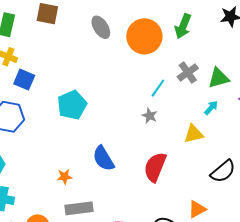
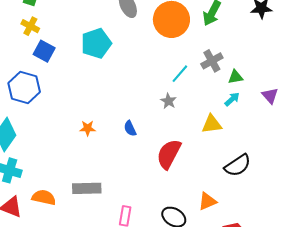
green triangle: (218, 78) -> (235, 77), moved, size x0.7
cyan pentagon: (72, 105) -> (96, 43), moved
blue semicircle: (103, 159) -> (130, 128), moved, size x0.6
orange star: (64, 177) -> (88, 128), moved

